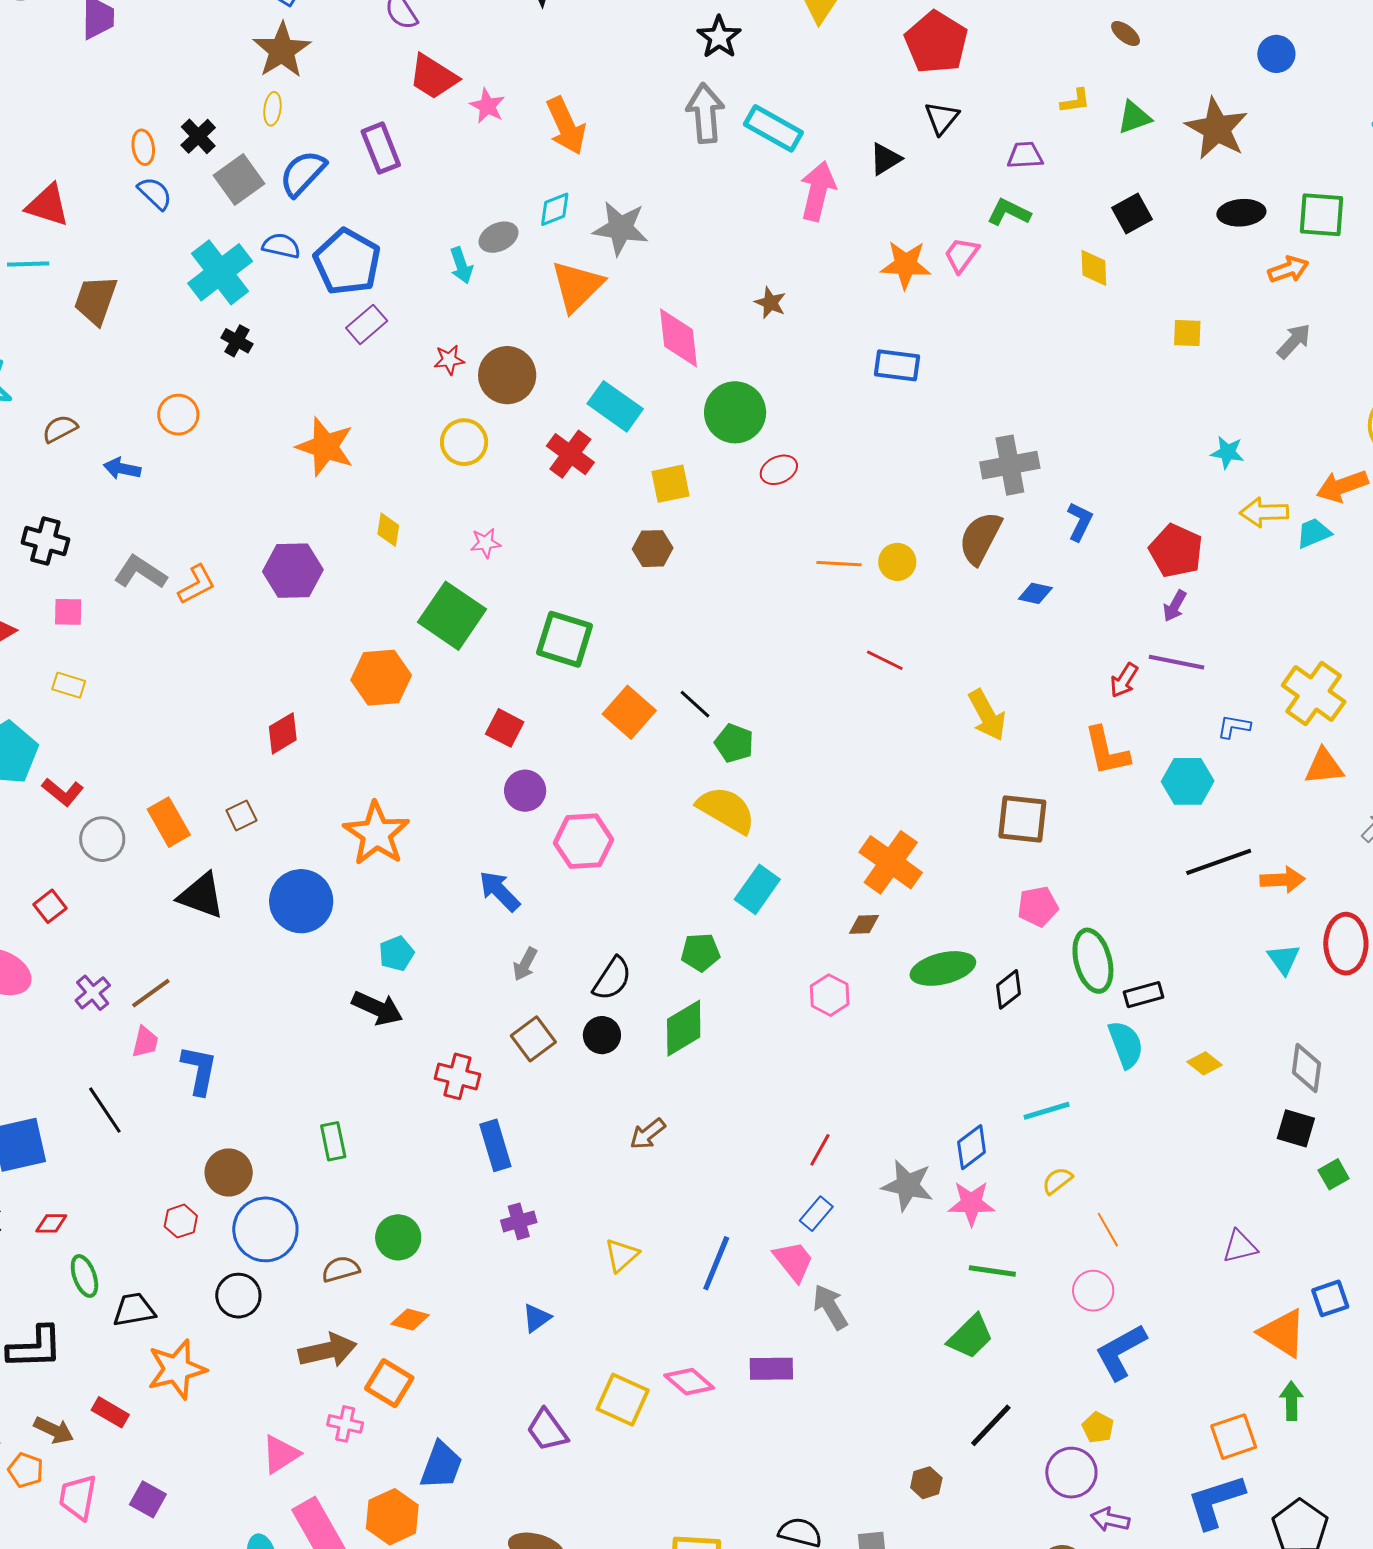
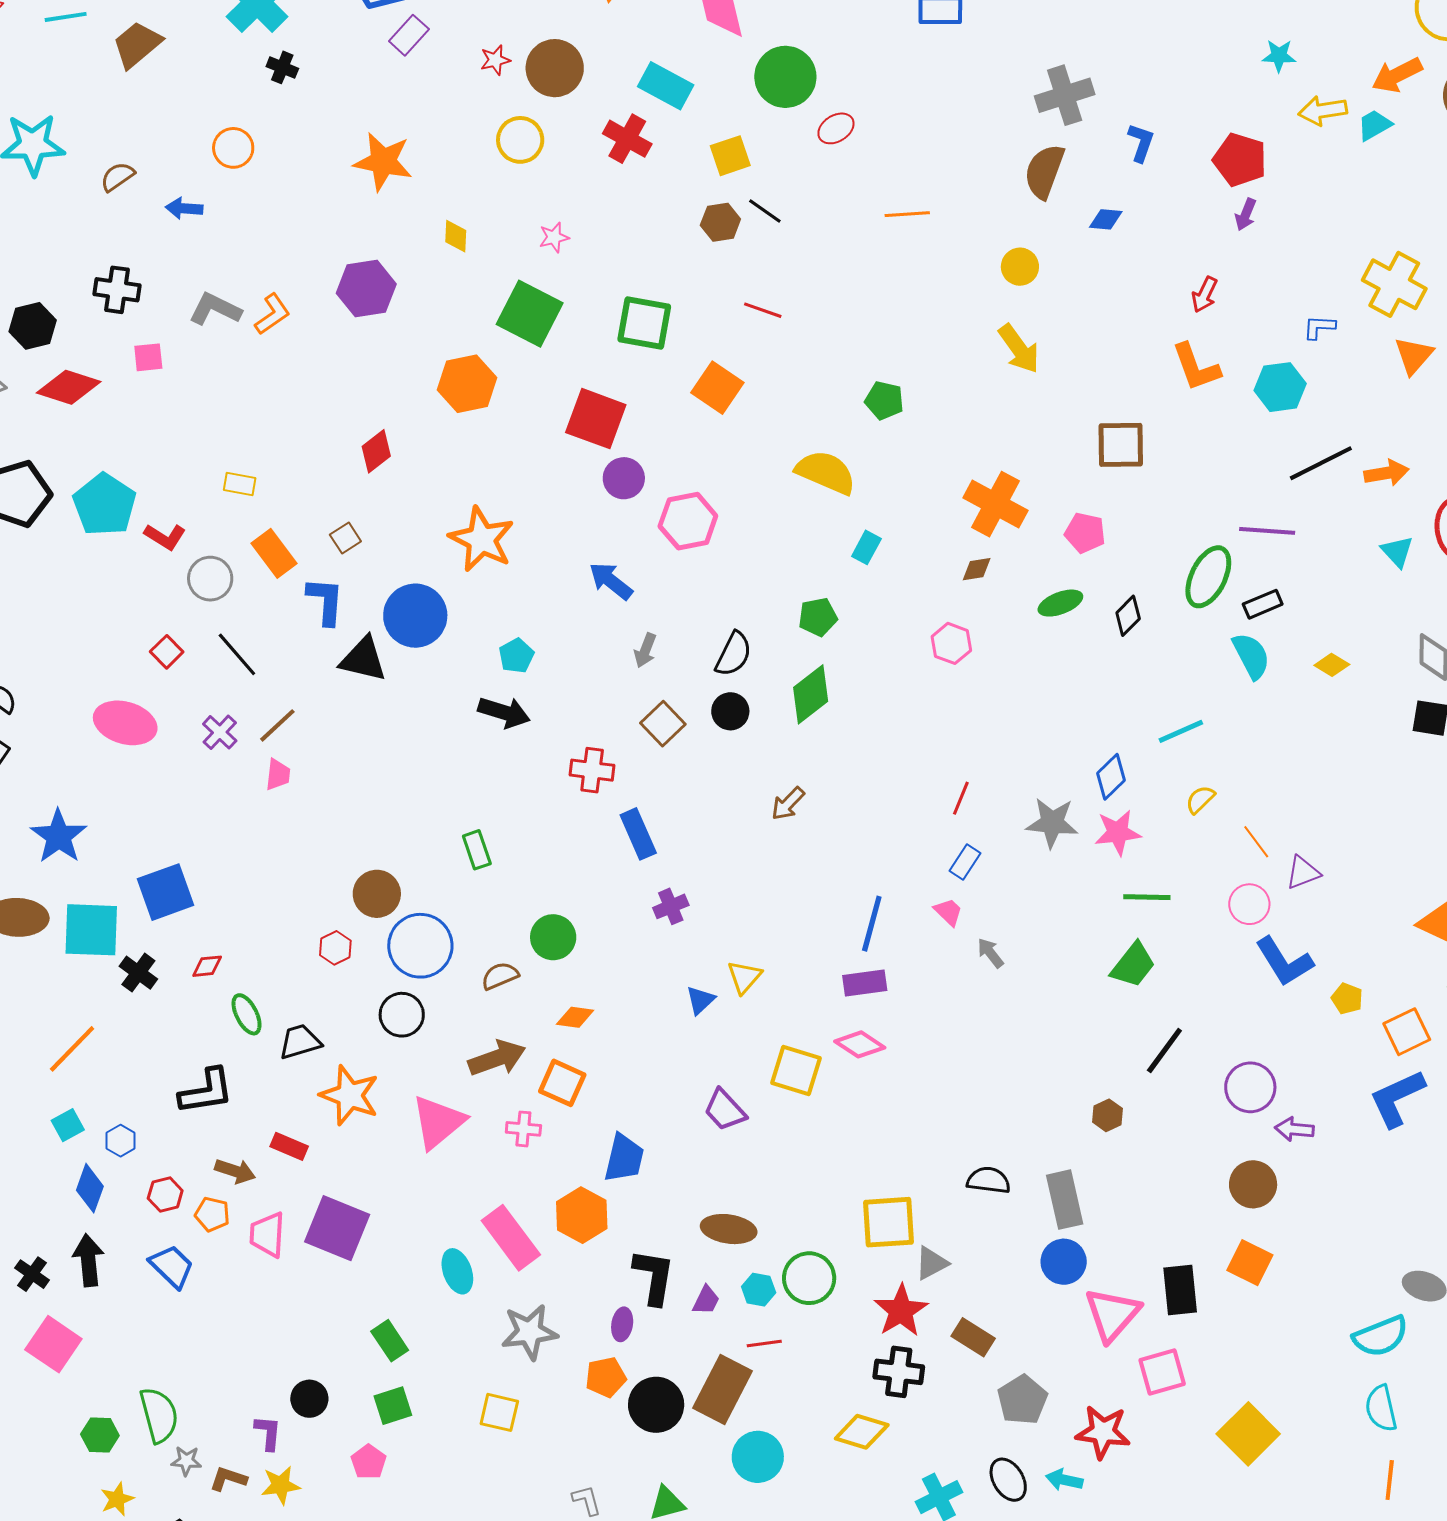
brown trapezoid: (96, 300) -> (137, 44), turned 38
yellow circle: (897, 562) -> (1020, 267), moved
red line: (885, 660) -> (763, 310), moved
purple line: (1177, 662) -> (1267, 531), moved
yellow rectangle: (69, 685) -> (240, 484), moved
black line: (695, 704) -> (765, 211), moved
yellow arrow: (987, 715) -> (1019, 349), moved
red square: (505, 728) -> (596, 419), size x1.6
green pentagon: (734, 743) -> (884, 400), moved
orange triangle: (1324, 766) -> (1414, 355), turned -36
cyan rectangle: (757, 889) -> (866, 547), size x0.7
black triangle: (201, 896) -> (363, 659), moved
pink pentagon: (1038, 906) -> (1085, 533), moved, turned 30
green ellipse: (1093, 961) -> (1208, 577), turned 48
green ellipse: (943, 968) -> (1060, 603), size x0.7
blue L-shape: (199, 1070) -> (325, 601), moved
black line: (105, 1110) -> (237, 654), moved
purple triangle: (1240, 1247) -> (1303, 873), moved
yellow triangle: (622, 1255) -> (744, 977), moved
pink trapezoid: (794, 1261) -> (948, 912), size x0.7
gray arrow: (830, 1307) -> (990, 953), size x0.7
blue L-shape: (1121, 1352) -> (1284, 962), turned -86
orange star: (177, 1369) -> (350, 1095), turned -30
purple rectangle: (771, 1369) -> (865, 983), moved
yellow pentagon: (1098, 1427) -> (1347, 999), moved
pink triangle: (281, 1454) -> (438, 1122), moved, size x1.4
purple square: (148, 1499) -> (337, 1228), size x1.8

